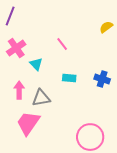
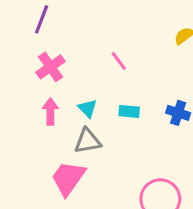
cyan triangle: (36, 64) -> (88, 108), moved
pink arrow: (19, 90) -> (50, 111), moved

